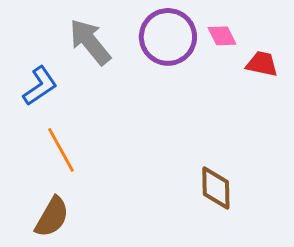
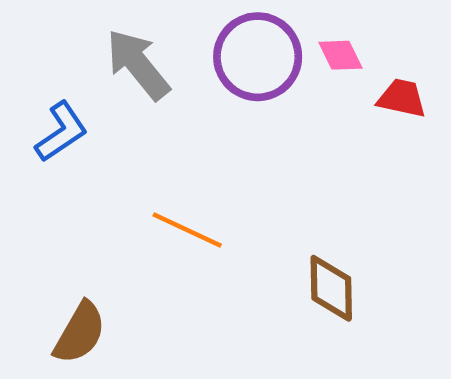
orange line: (61, 150) -> (187, 230), moved, turned -36

